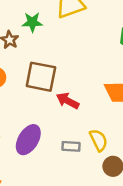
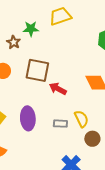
purple ellipse: (28, 140) -> (28, 118), turned -35

